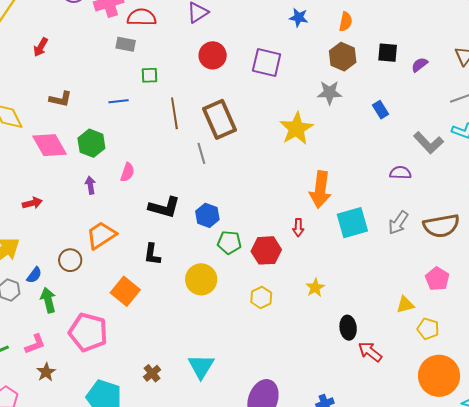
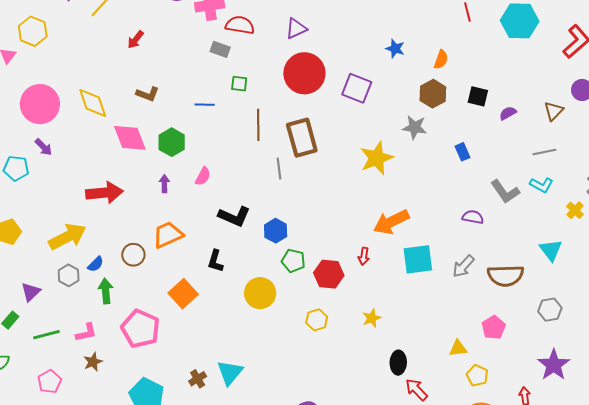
red circle: (213, 55) -> (304, 73), size x1.5
orange arrow: (320, 190) -> (391, 222), turned 48
red arrow: (32, 203) -> (104, 193), size x1.8
cyan triangle: (201, 366) -> (230, 372), moved

